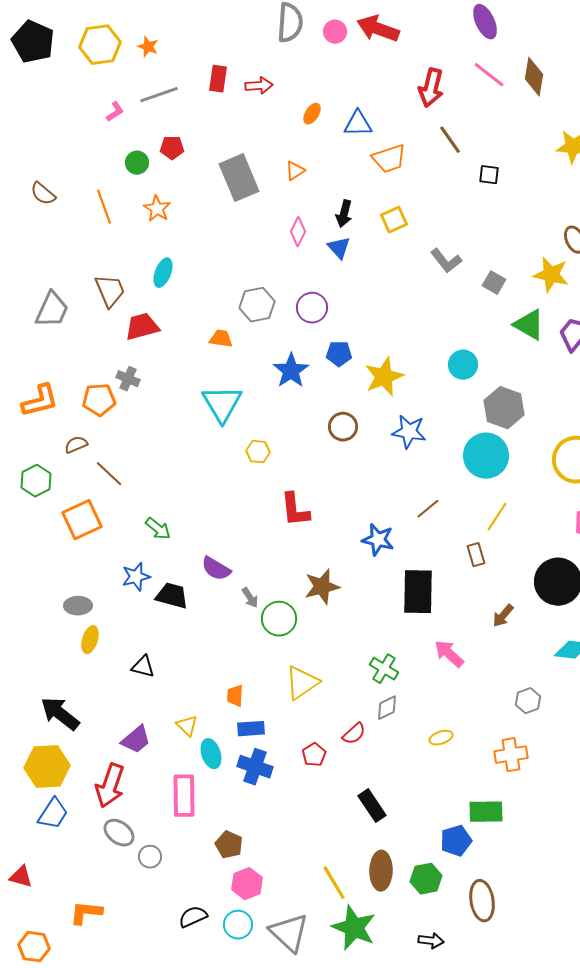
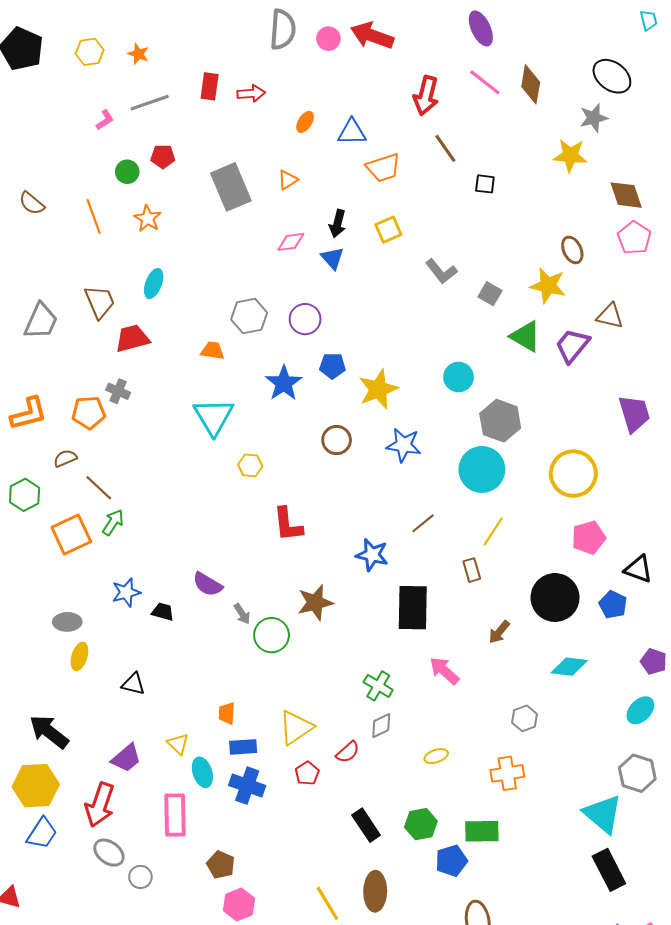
yellow hexagon: (100, 45) -> (90, 52), size x0.7
pink diamond: (298, 232) -> (291, 242), turned 56
green arrow: (158, 529) -> (113, 522), moved, turned -96
black trapezoid: (172, 596) -> (163, 612), size x0.7
yellow triangle: (302, 683) -> (296, 728), moved
green hexagon: (426, 879) -> (421, 824), moved

